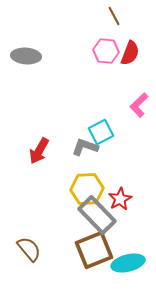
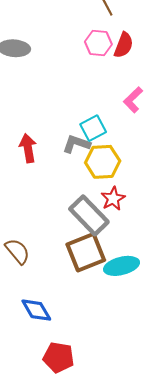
red arrow: (39, 151) -> (28, 148), turned 140
yellow hexagon: (87, 189) -> (103, 162), moved

